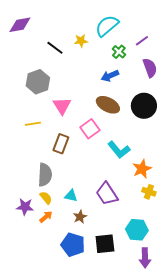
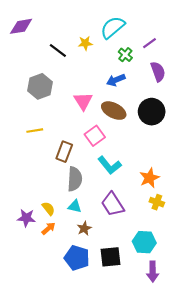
pink triangle: (62, 106) -> (83, 101), moved
cyan L-shape: (119, 150) -> (109, 165), moved
gray semicircle: (45, 175) -> (75, 179), moved

